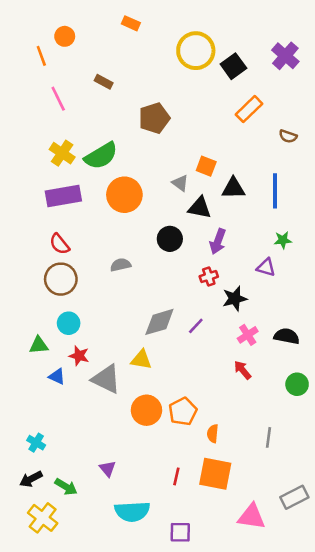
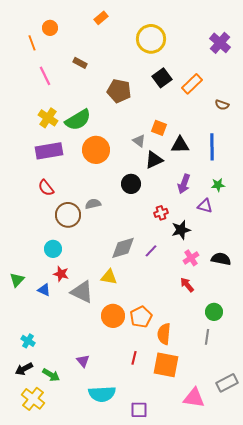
orange rectangle: (131, 23) -> (101, 18), turned -64
black square: (233, 66) -> (162, 78), moved
brown pentagon: (154, 118) -> (119, 91), turned 30
black triangle: (200, 208) -> (154, 160), turned -36
purple arrow: (218, 241) -> (184, 184), moved
brown circle: (61, 279) -> (68, 215), moved
green triangle: (39, 345) -> (17, 280), moved, turned -42
green circle: (297, 384) -> (214, 312), moved
orange semicircle: (213, 434) -> (164, 334), size x1.5
red line: (176, 476) -> (134, 358), moved

